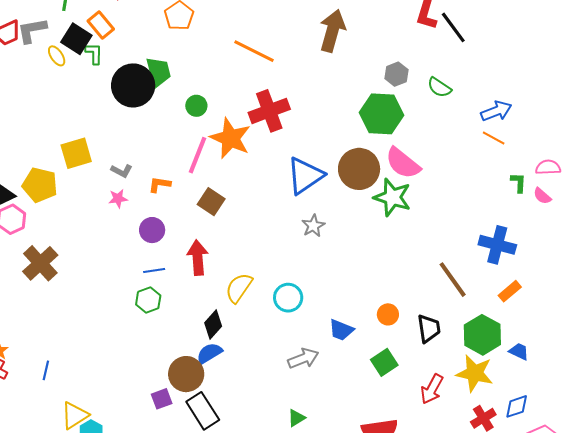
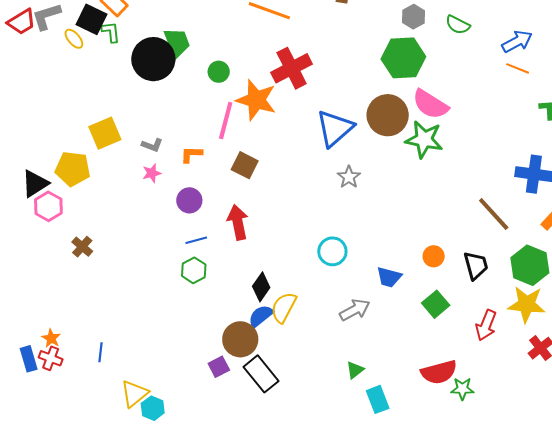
brown cross: (40, 263) -> (82, 247), size x0.6
yellow semicircle: (239, 288) -> (284, 307), moved

